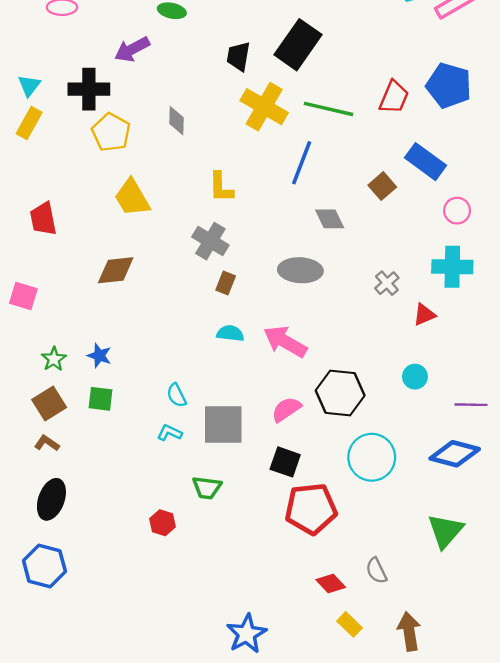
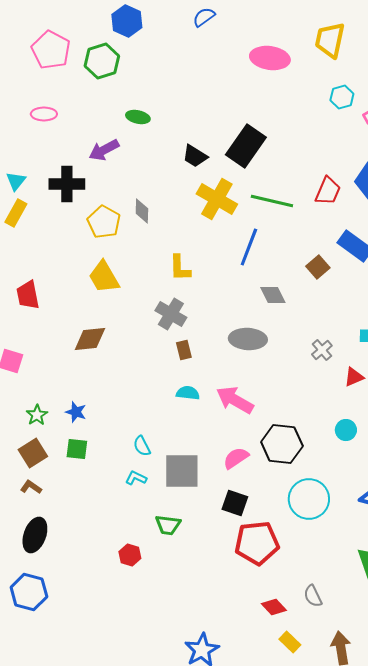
black trapezoid: (238, 56) -> (195, 156), turned -68
yellow pentagon: (111, 132) -> (104, 222), moved
brown rectangle: (226, 283) -> (184, 350), turned -36

